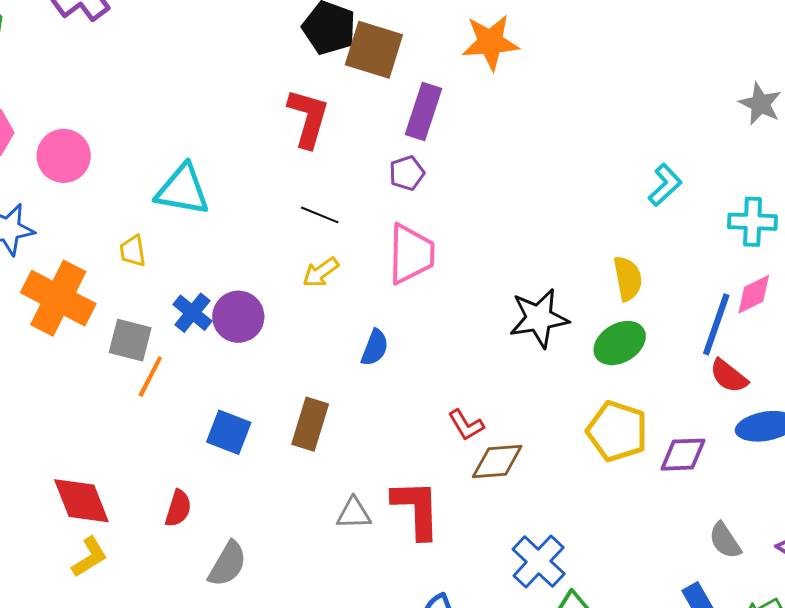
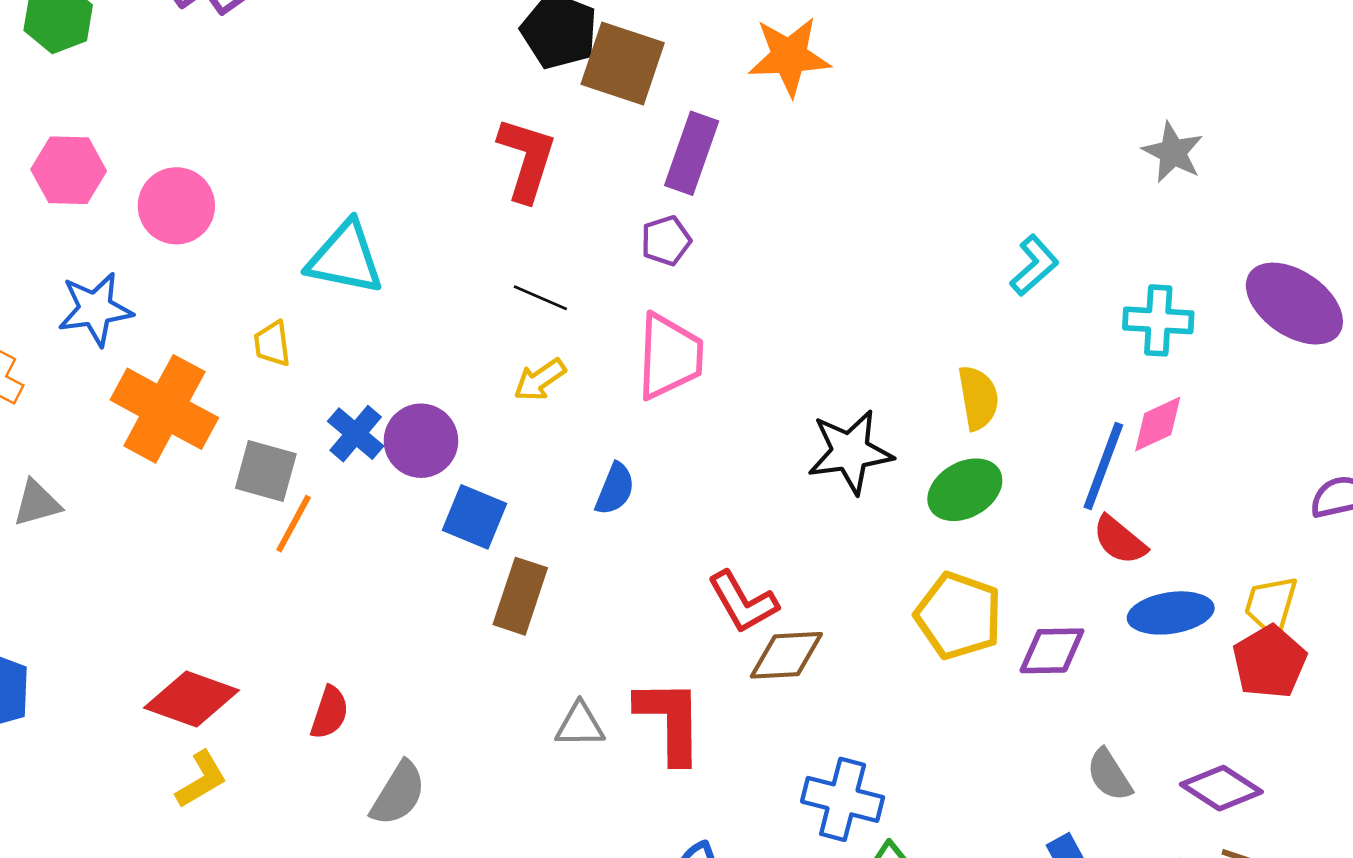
red L-shape: (466, 425) -> (743, 602), size x1.4
blue square: (229, 432) -> (474, 517), moved
red diamond: (81, 501) -> (192, 699), turned -50
blue cross: (539, 562) -> (843, 799), turned -30

